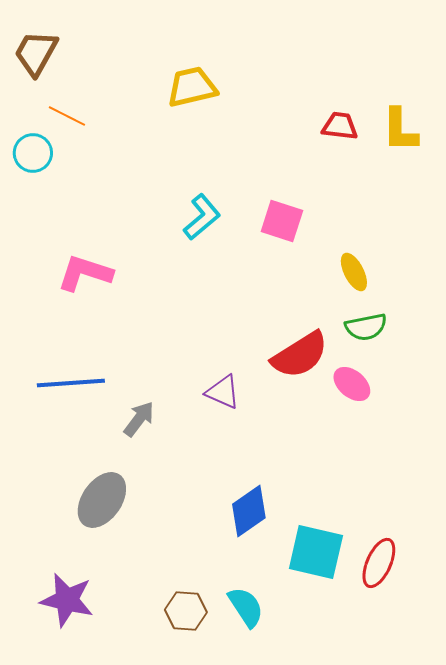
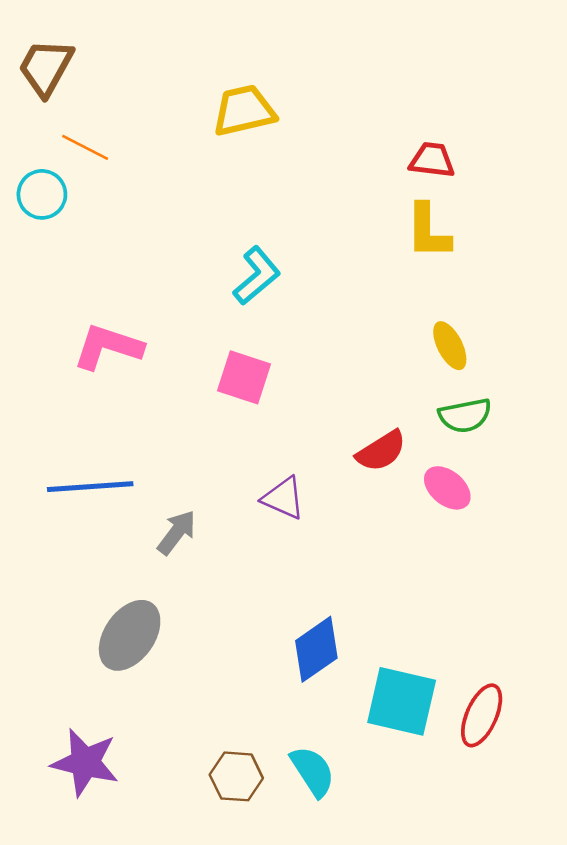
yellow L-shape: (400, 130) -> (428, 231), moved
pink square: (282, 221) -> (244, 377), moved
red semicircle: (300, 355) -> (381, 451), size x0.7

